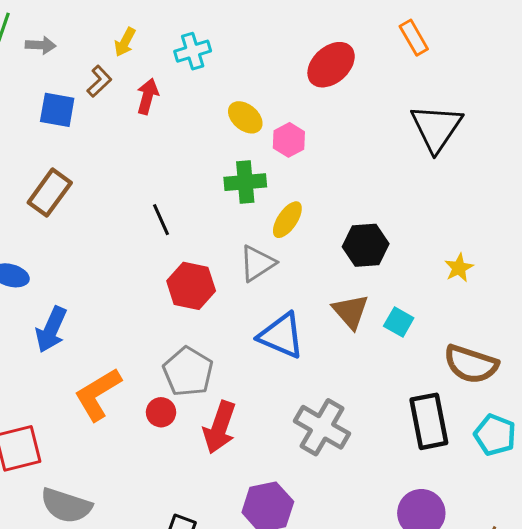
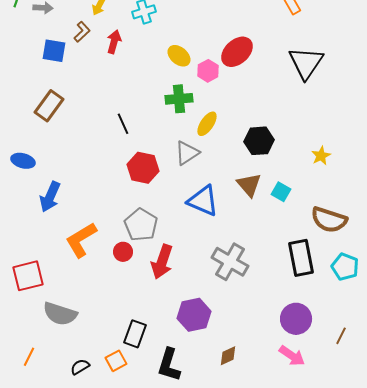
red ellipse: (331, 65) -> (237, 52), moved

